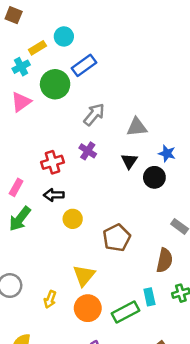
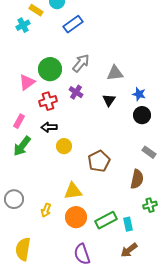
yellow rectangle: (37, 48) -> (36, 10), turned 64
green circle: (55, 84) -> (50, 69), moved
pink triangle: (21, 102) -> (27, 82), moved
black circle: (154, 177) -> (142, 115), moved
yellow triangle: (84, 275) -> (73, 191), turned 42
cyan rectangle: (149, 297) -> (128, 224), moved

